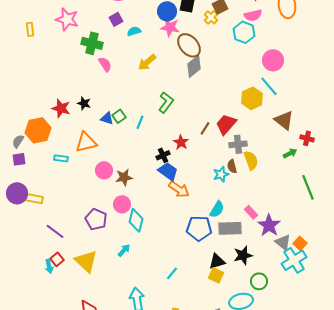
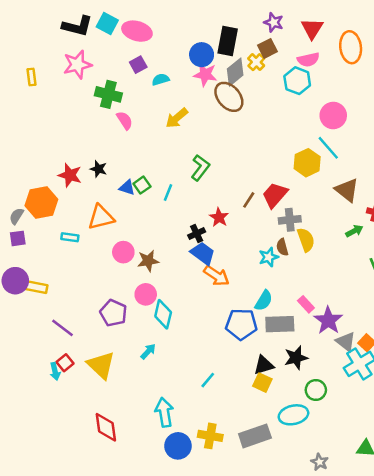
pink star: (67, 19) -> (77, 65), turned -30
gray diamond: (194, 66) -> (235, 72), moved

